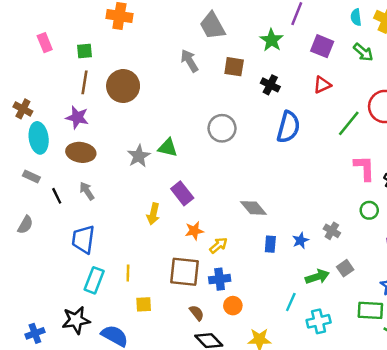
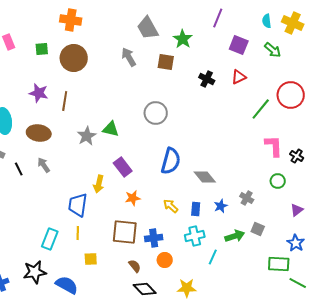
green star: (271, 40) -> (183, 39), moved
brown line: (84, 82) -> (65, 101), moved
black cross: (270, 85) -> (207, 79), moved
brown circle: (123, 86) -> (74, 58), moved
purple star: (77, 117) -> (39, 93), moved
blue semicircle: (288, 127) -> (171, 161), moved
gray diamond: (253, 208) -> (205, 177), moved
blue trapezoid: (83, 239) -> (78, 205), moved
yellow arrow: (218, 245) -> (171, 206), moved, turned -98
gray square: (345, 268) -> (258, 229), turned -32
cyan cross: (319, 321) -> (195, 236), moved

